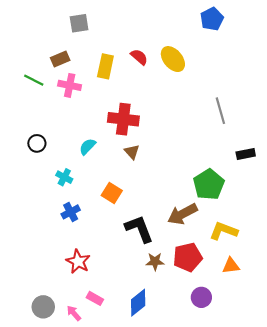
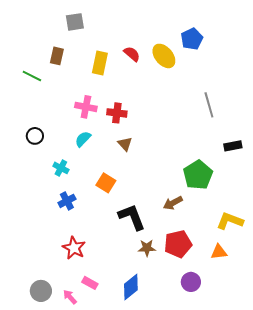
blue pentagon: (212, 19) -> (192, 39), moved
brown rectangle: (60, 59) -> (57, 56), turned -54
pink cross: (70, 85) -> (86, 107), moved
red cross: (123, 119) -> (117, 113), size x0.7
brown arrow: (182, 214) -> (173, 203), size x0.7
yellow L-shape: (224, 231) -> (230, 221), moved

